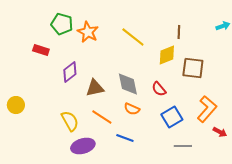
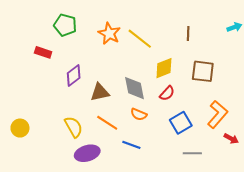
orange star: (88, 32) -> (109, 33), moved
yellow diamond: (167, 55) -> (164, 68), moved
red semicircle: (159, 89) -> (167, 93), turned -98
yellow circle: (16, 105) -> (20, 128), moved

